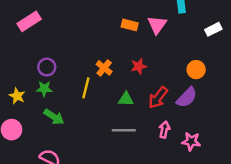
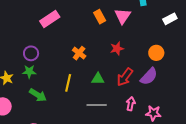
pink rectangle: (29, 21) -> (50, 19), moved
orange rectangle: (130, 25) -> (100, 17), turned 48
red star: (139, 66) -> (117, 49), moved
yellow line: (86, 88) -> (68, 83), moved

